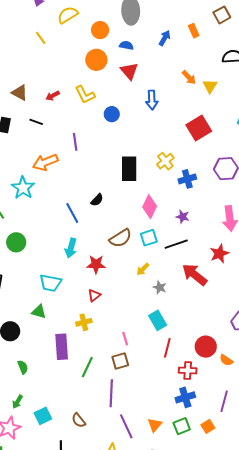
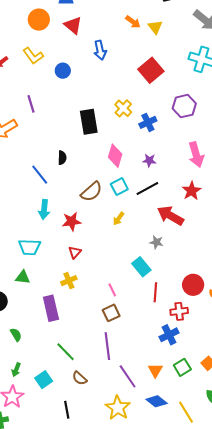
black semicircle: (97, 200) -> (62, 158), turned -32
gray star: (160, 287) -> (156, 242), moved
green line: (87, 367) -> (66, 352), moved, turned -60
blue cross: (185, 397) -> (169, 335), moved

